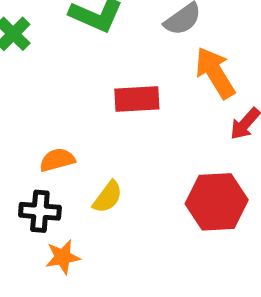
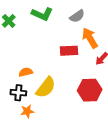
red rectangle: (137, 99) -> (69, 51), moved
yellow semicircle: (108, 197) -> (46, 87), size x1.6

